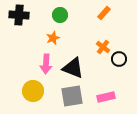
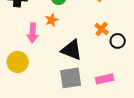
pink arrow: (46, 64) -> (33, 33), moved
yellow circle: (33, 91) -> (18, 62), moved

